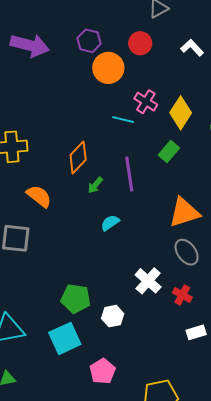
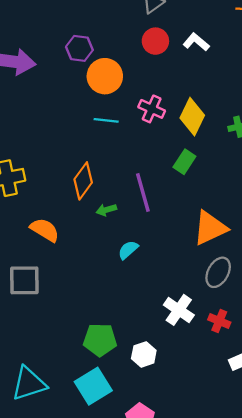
red circle: (140, 43) -> (155, 41), moved
cyan line: (123, 120) -> (106, 120), moved
green arrow: (95, 185) -> (106, 210), turned 42
gray ellipse: (187, 252) -> (218, 272), turned 72

